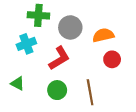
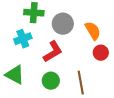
orange semicircle: (103, 35) -> (93, 31), turned 72
green triangle: (18, 83) -> (15, 75), size x1.5

